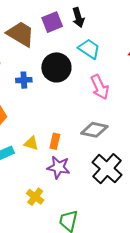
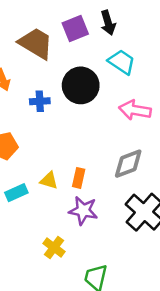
pink arrow: (100, 87) -> (135, 110), turned 125
gray diamond: (94, 130) -> (128, 164), turned -32

